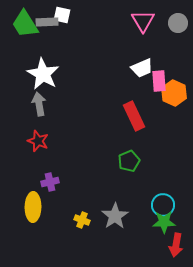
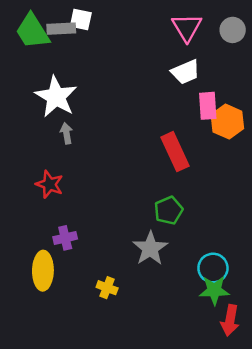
white trapezoid: (142, 68) -> (186, 72), moved
gray arrow: (39, 104) -> (66, 133), moved, size x0.7
gray star: (115, 216) -> (150, 248), moved

